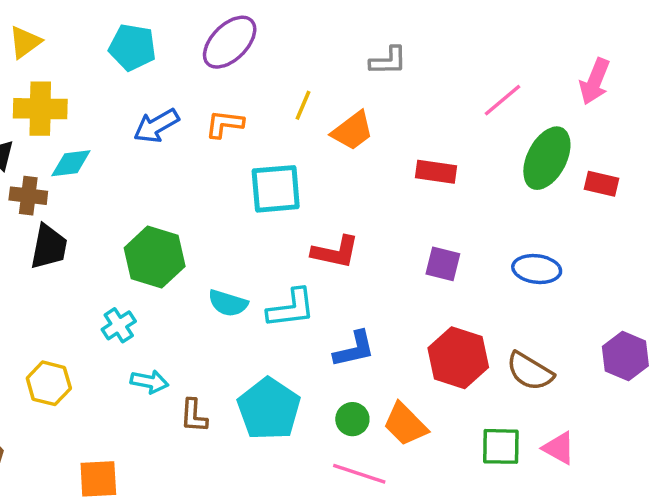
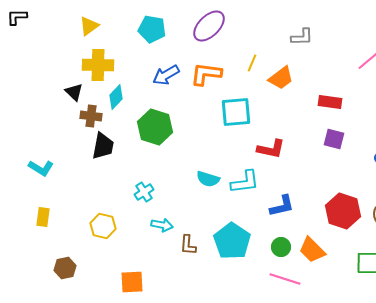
orange L-shape: (224, 124) -> (206, 74), size x1.4
cyan diamond: (71, 163) -> (116, 97), turned -40
green hexagon: (155, 257) -> (155, 127), moved
purple square: (443, 264) -> (334, 139), moved

